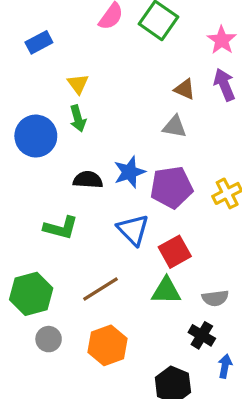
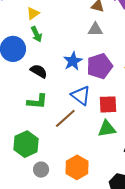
yellow triangle: (78, 84) -> (33, 13), turned 40
black semicircle: (88, 180) -> (39, 71), moved, turned 36
red square: (175, 252) -> (108, 104), turned 36
brown line: (100, 289) -> (65, 118), moved

